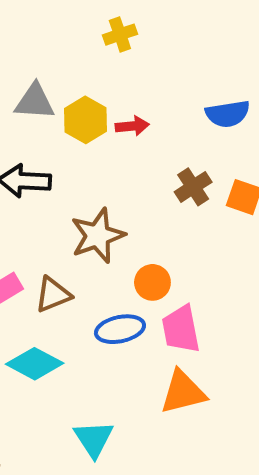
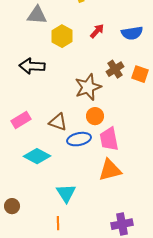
gray triangle: (35, 102) -> (37, 15), moved
red arrow: (132, 126) -> (97, 31), moved, turned -42
brown star: (98, 236) -> (88, 87), moved
brown triangle: (53, 295) -> (58, 122), moved, turned 42

